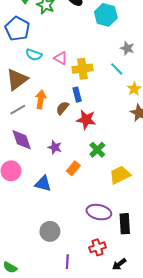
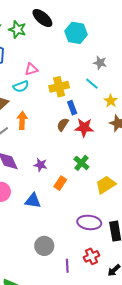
cyan semicircle: (34, 55) -> (21, 86), moved, turned -35
pink triangle: (61, 58) -> (31, 69), moved, turned -40
blue rectangle: (77, 95) -> (72, 108), moved
brown semicircle: (62, 108) -> (63, 125), moved
red star: (86, 120) -> (84, 128), moved
purple line: (67, 262) -> (67, 266), moved

